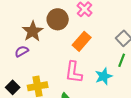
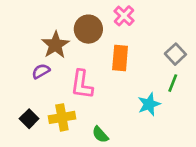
orange rectangle: (82, 41) -> (120, 58), turned -36
pink L-shape: (74, 72) -> (82, 84), moved

